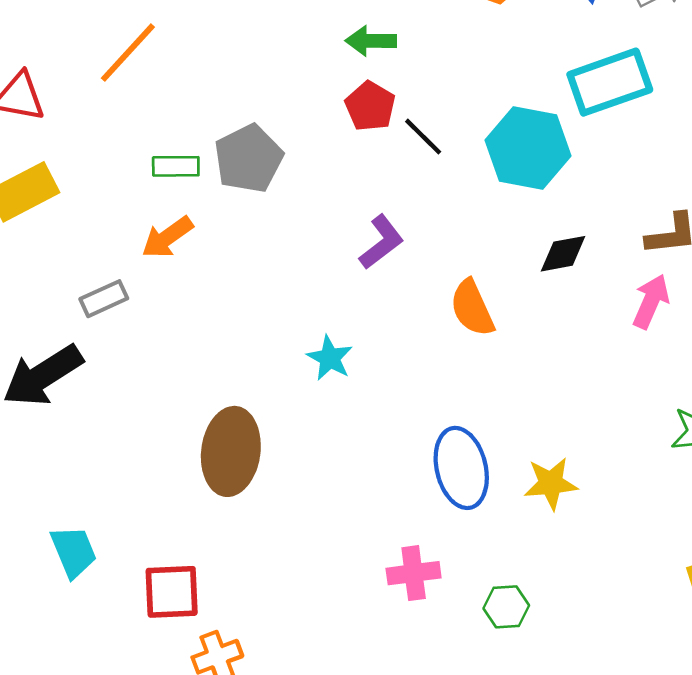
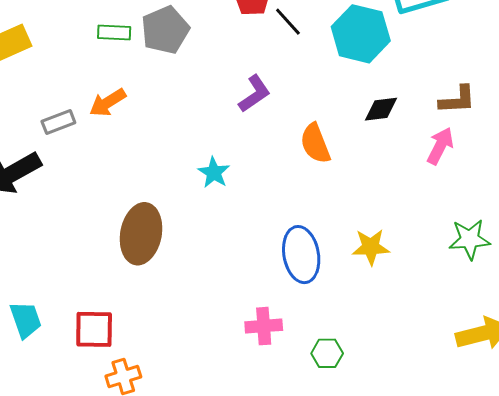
orange arrow: (167, 237) -> (108, 103), moved
yellow star: (551, 483) -> (371, 247), moved
cyan trapezoid: (74, 552) -> (26, 320), moved

